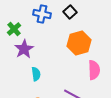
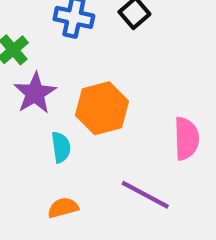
orange hexagon: (79, 43) -> (102, 108), moved

